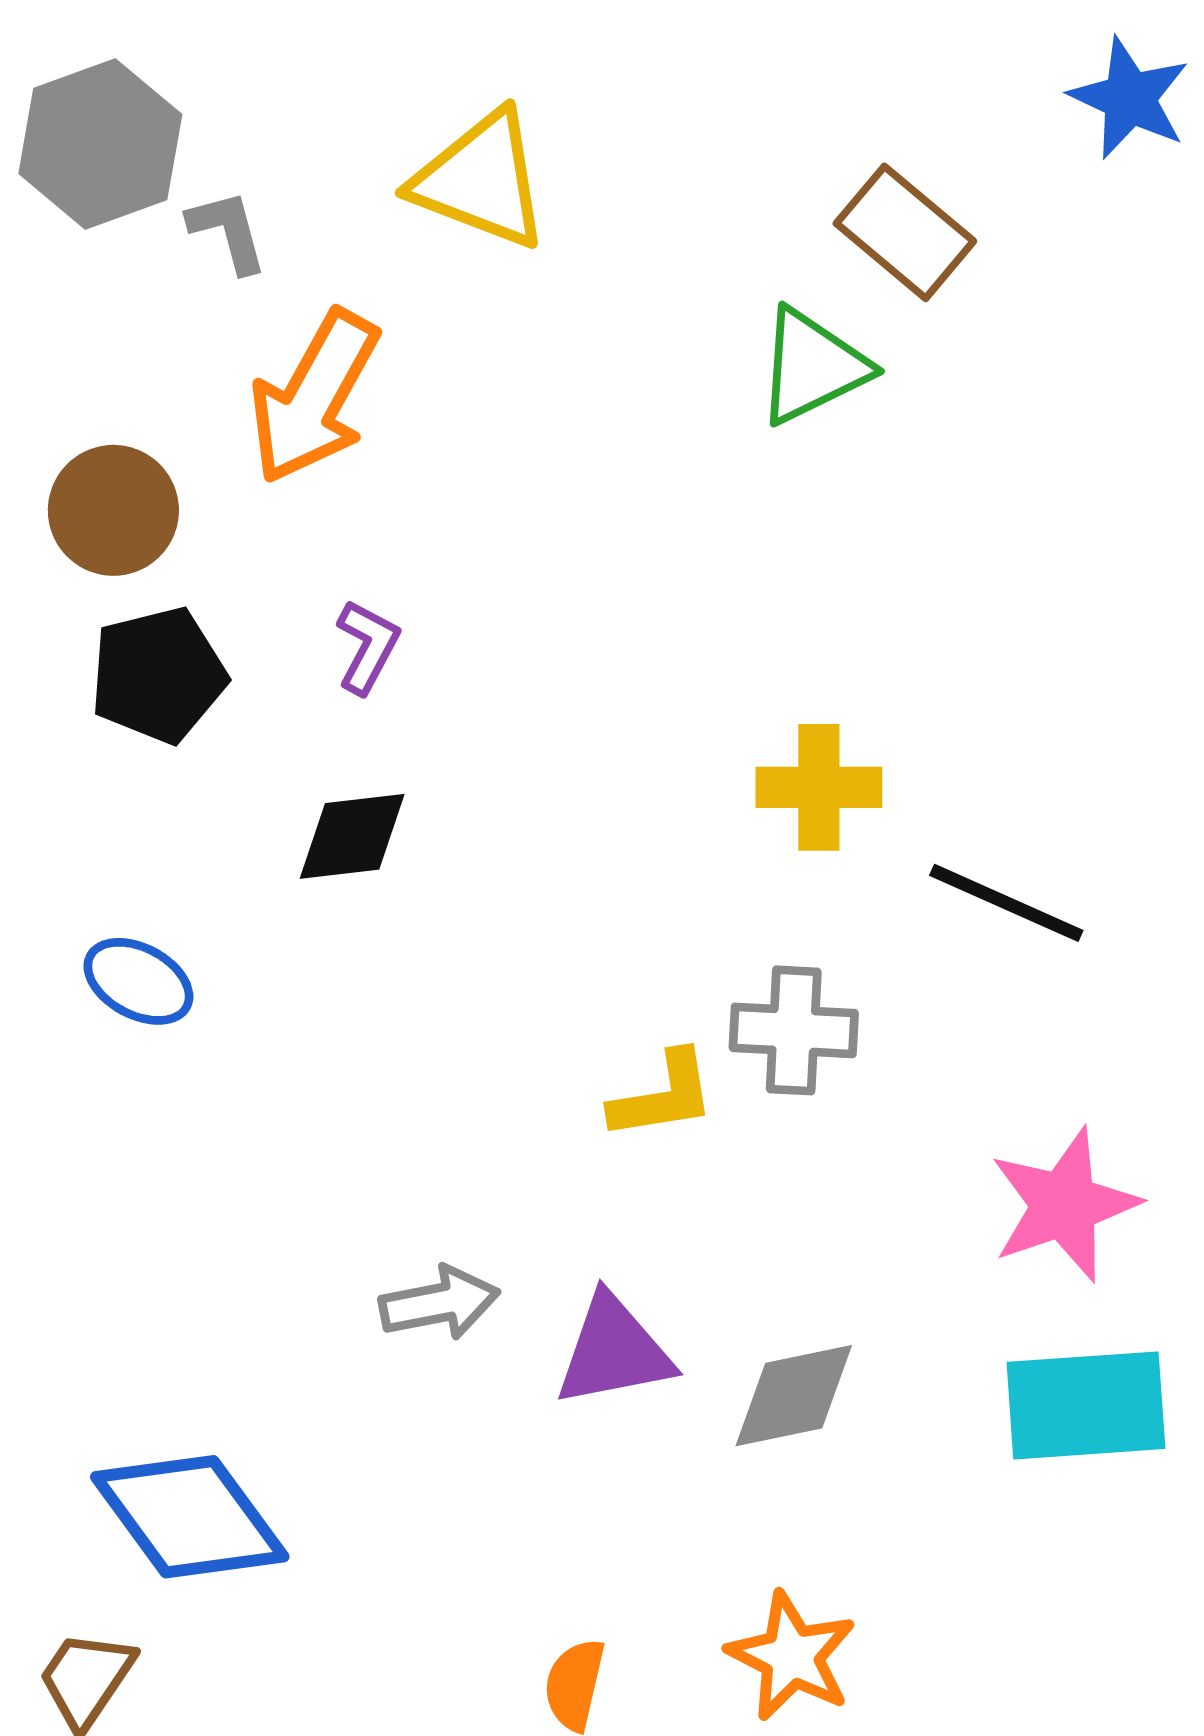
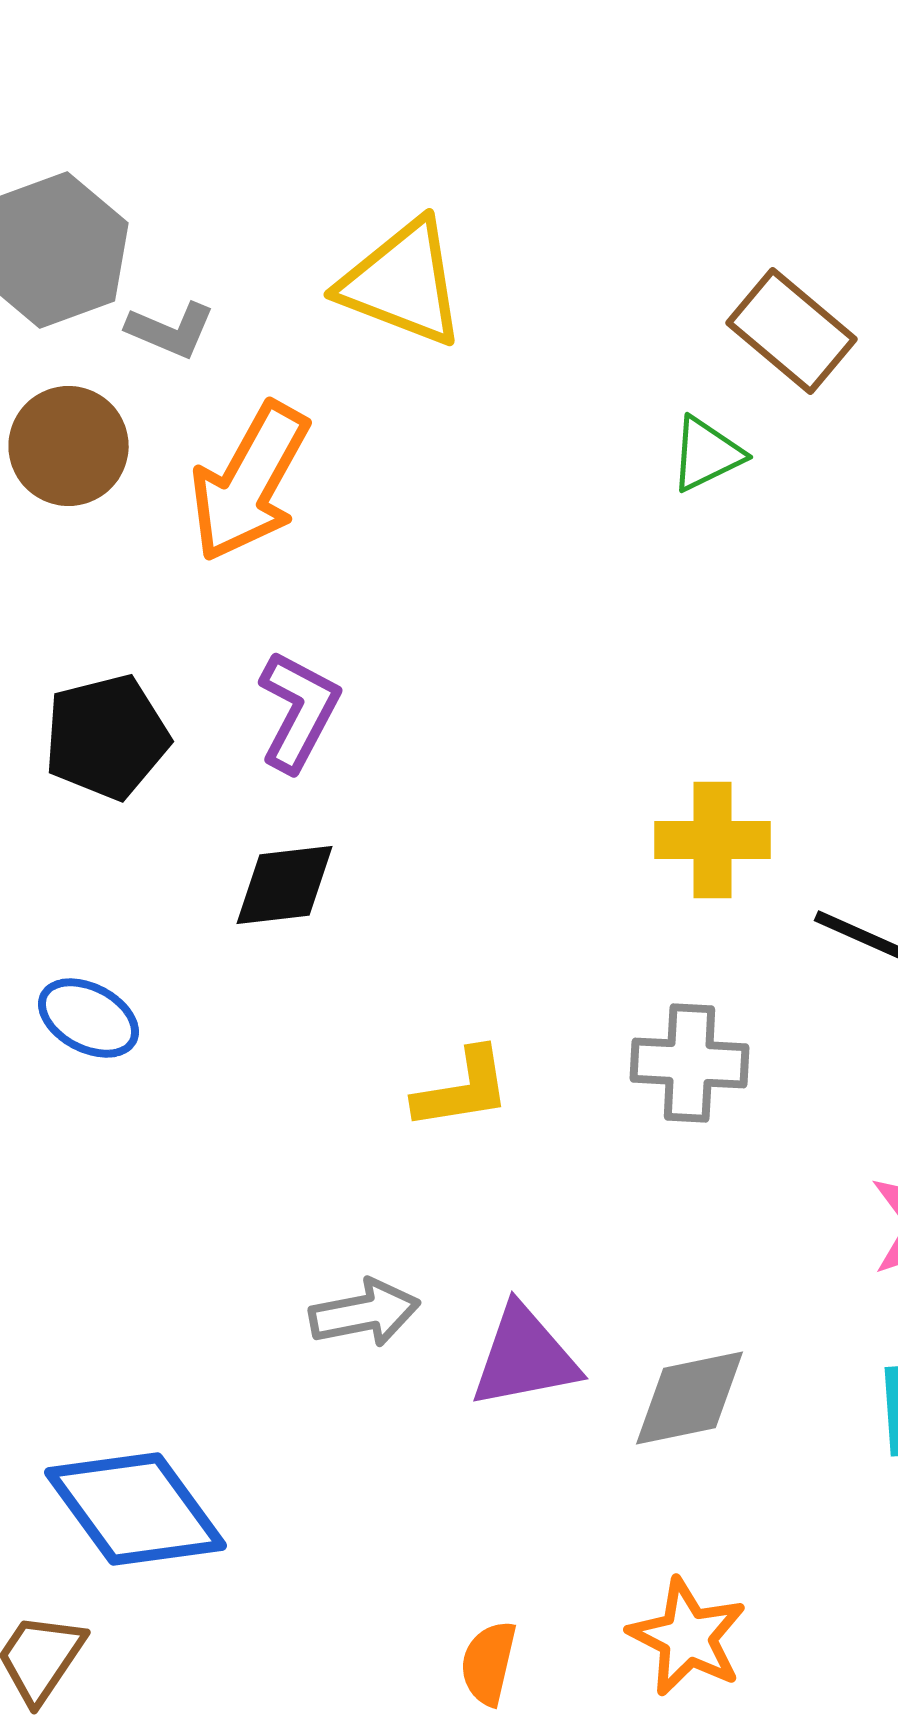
gray L-shape: (228, 231) -> (171, 330), turned 128
green triangle: (812, 366) -> (707, 454), size x0.7
brown circle: (113, 510) -> (69, 446), moved
purple L-shape: (367, 647) -> (299, 711), size x1.4
yellow L-shape: (663, 1096) -> (463, 1089), moved

